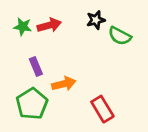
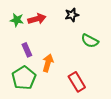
green semicircle: (120, 36) -> (90, 41), moved
orange arrow: (64, 84) -> (48, 63), turned -60

